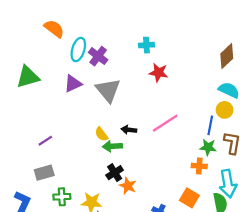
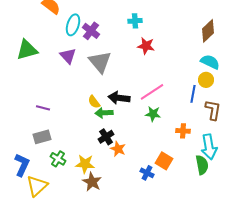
purple triangle: (73, 84) -> (68, 56), turned -48
black arrow: (129, 130) -> (119, 98), size x1.5
purple line: (45, 141) -> (43, 108), turned 48
green star: (208, 147) -> (153, 114), moved
green cross: (62, 197) -> (58, 159), turned 35
orange square: (189, 198) -> (164, 161), moved

